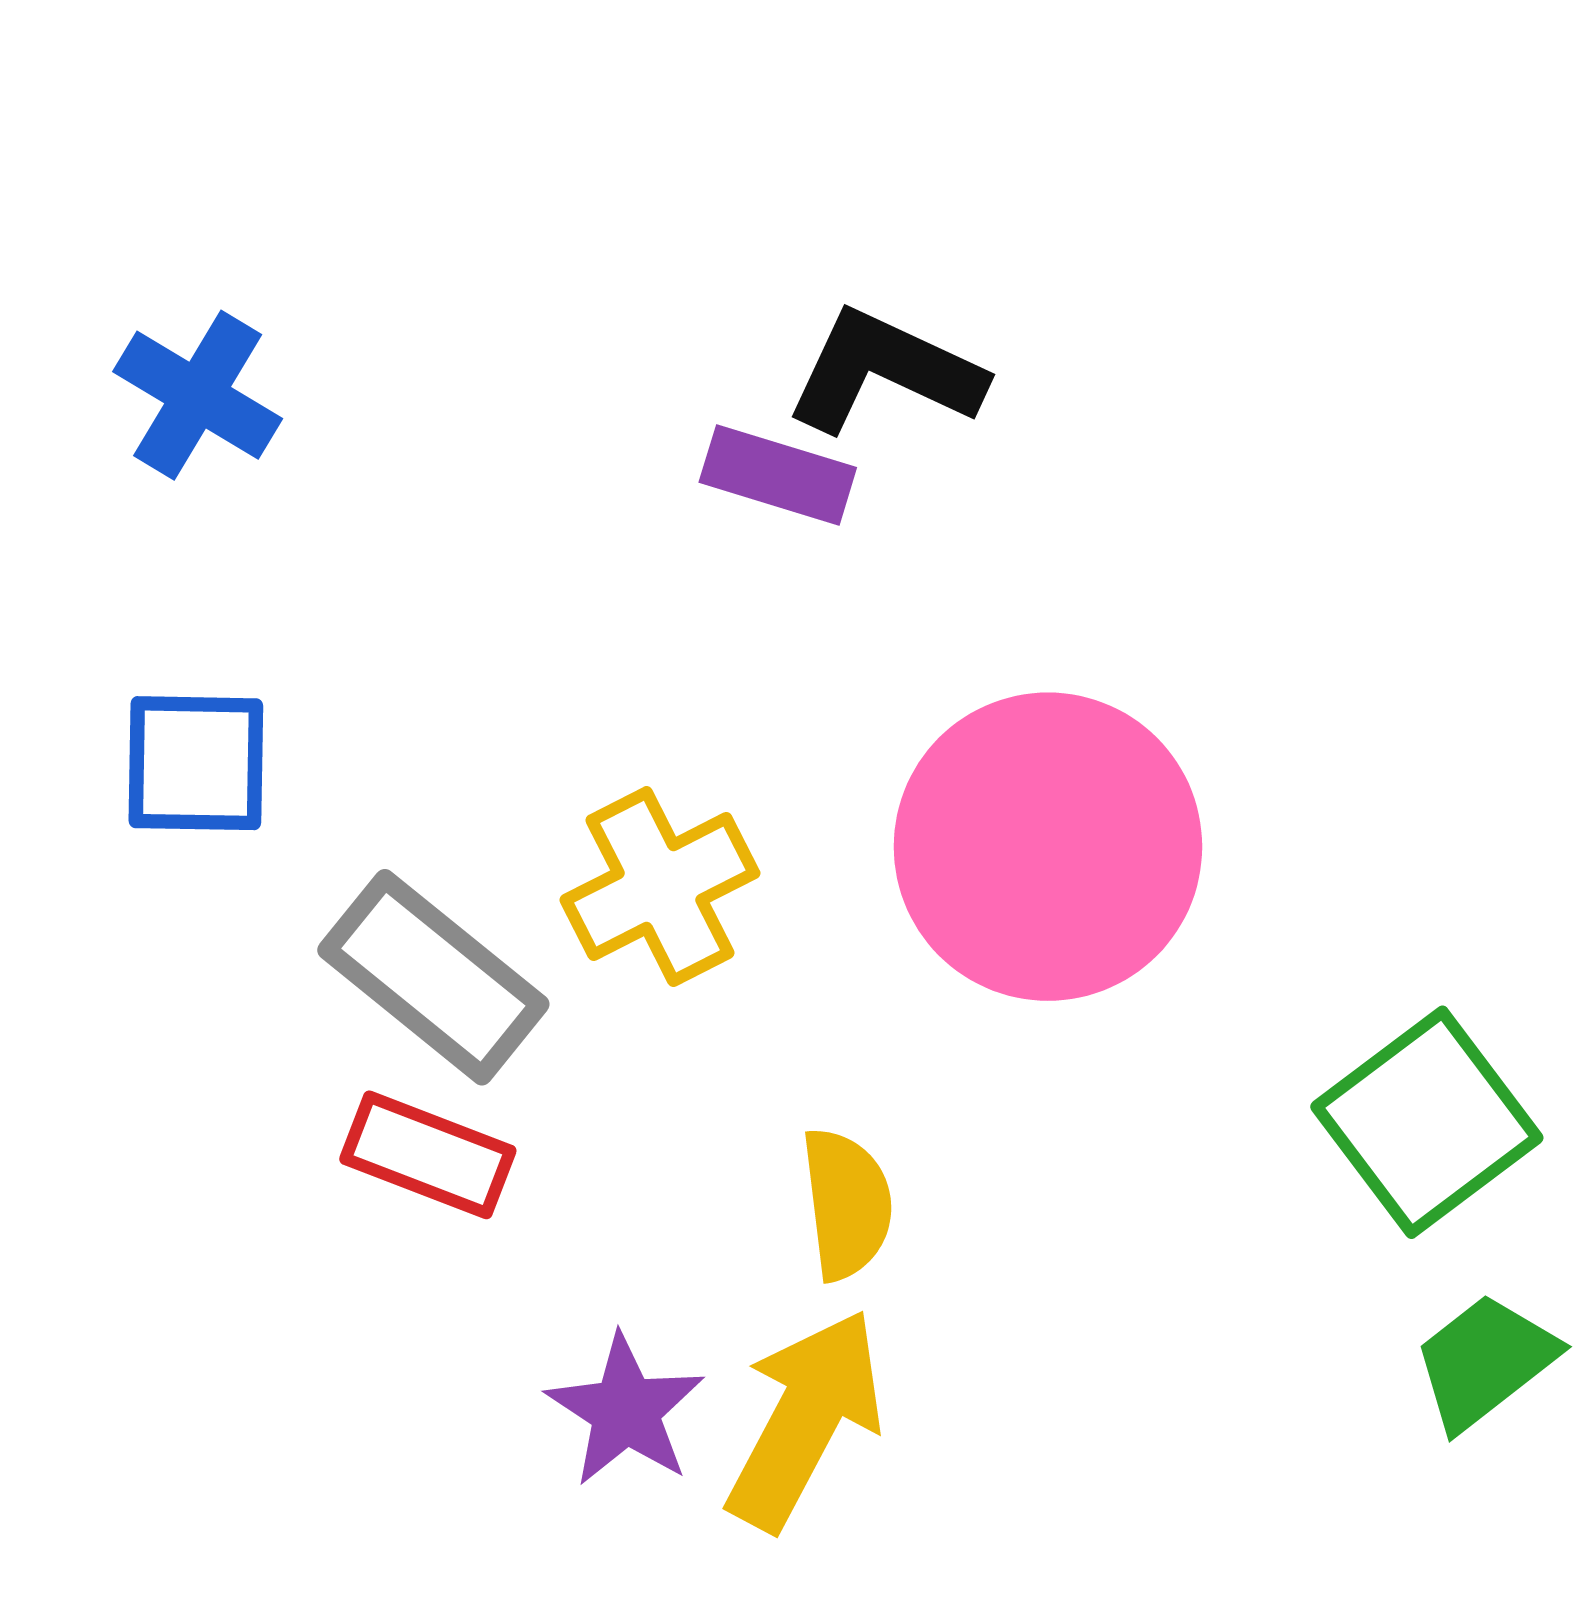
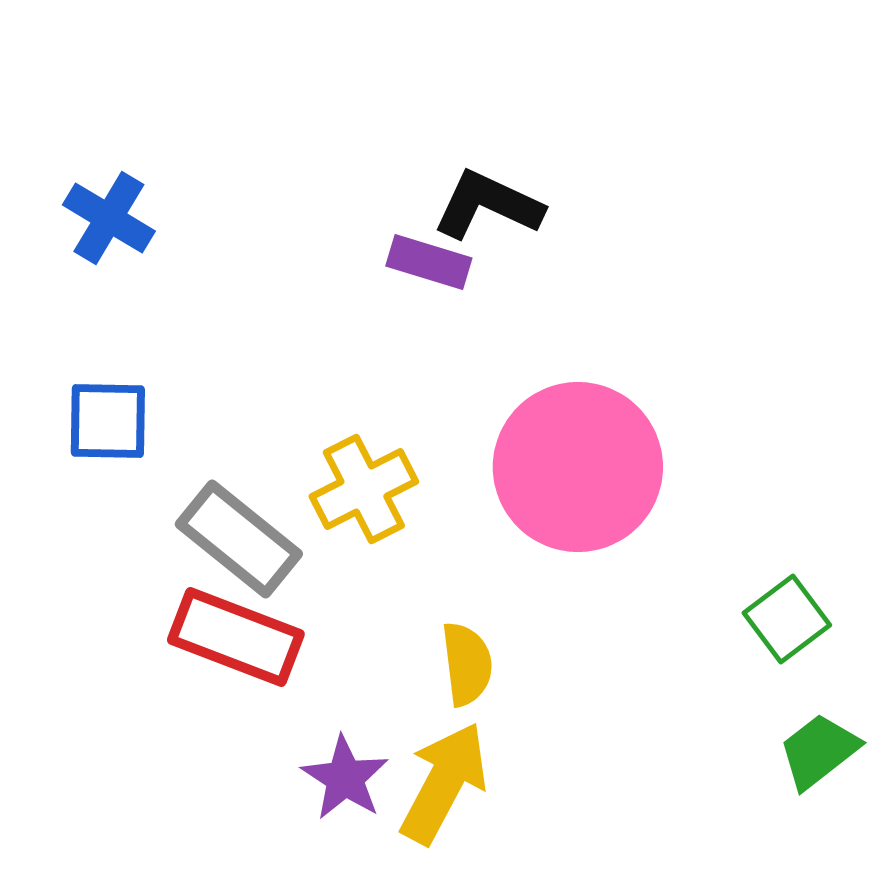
green square: (1427, 1122) -> (787, 619), size x0.7
red rectangle: (428, 1155) -> (236, 637), size x1.4

